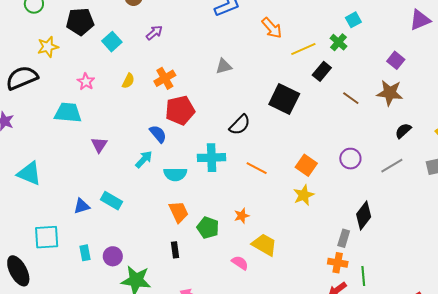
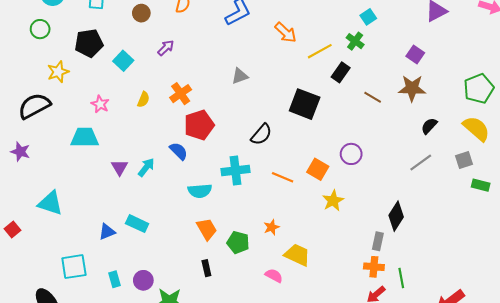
cyan arrow: (144, 159) -> (146, 167), moved
purple circle: (350, 159) -> (351, 154), moved
orange square: (306, 165) -> (318, 169), moved

